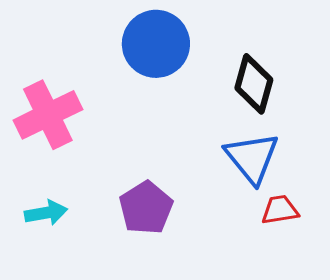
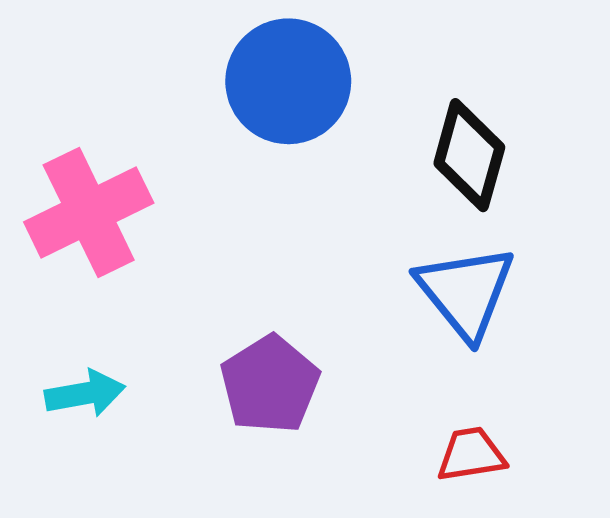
red trapezoid: (280, 210) -> (471, 455), moved

